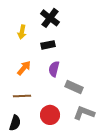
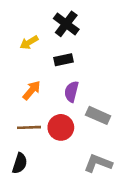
yellow arrow: (22, 32) -> (29, 42), turned 48
gray L-shape: (84, 113) -> (98, 163), moved
red circle: (50, 115) -> (61, 127), moved

